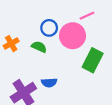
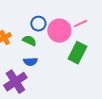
pink line: (87, 16) -> (80, 24), moved
blue semicircle: (49, 83) -> (30, 62), moved

